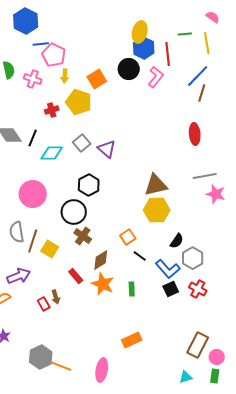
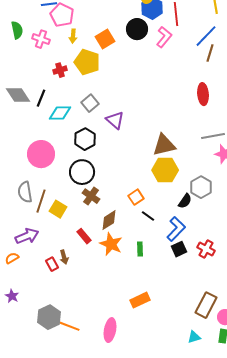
purple triangle: (107, 149) -> (115, 120), moved
black hexagon: (89, 185) -> (85, 139), moved
gray hexagon: (193, 258) -> (201, 187), moved
blue L-shape: (168, 269) -> (176, 229), turned -95

